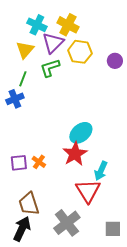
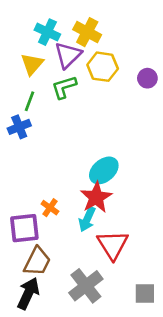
purple square: (19, 163) -> (24, 228), moved, size x1.4
cyan arrow: (101, 171) -> (87, 219), moved
brown trapezoid: (29, 204) -> (37, 261), turned -135

